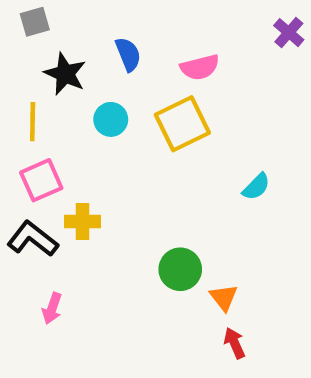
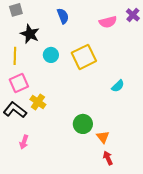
blue semicircle: (128, 54) -> (63, 16), moved
pink semicircle: (200, 67) -> (108, 22), moved
yellow cross: (83, 221) -> (38, 102), turned 35

